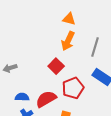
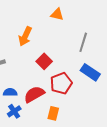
orange arrow: (68, 41) -> (25, 36), moved

